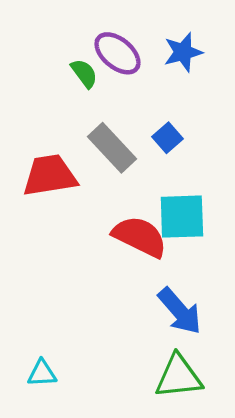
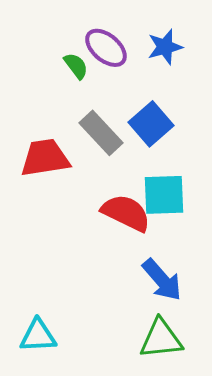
blue square: (167, 138) -> (151, 124), size x1.6
cyan triangle: (42, 373) -> (38, 336), size x1.4

